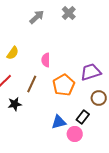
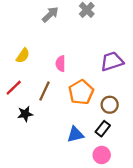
purple trapezoid: (91, 72) -> (112, 61), moved
brown circle: (99, 98) -> (110, 105), moved
pink circle: (75, 134) -> (102, 155), moved

